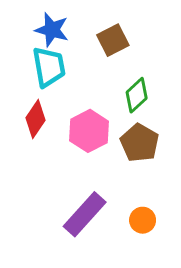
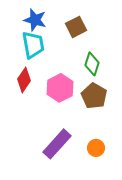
green diamond: (137, 95) -> (92, 64), turned -30

